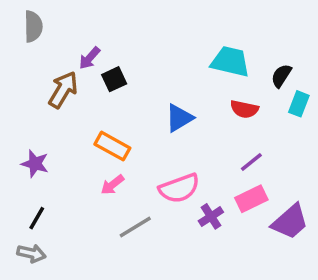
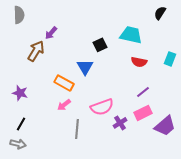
black semicircle: (281, 76) -> (160, 13), moved
black square: (114, 79) -> (100, 45), moved
blue triangle: (179, 118) -> (85, 67), moved, turned -30
gray line: (135, 227) -> (77, 129), turned -54

